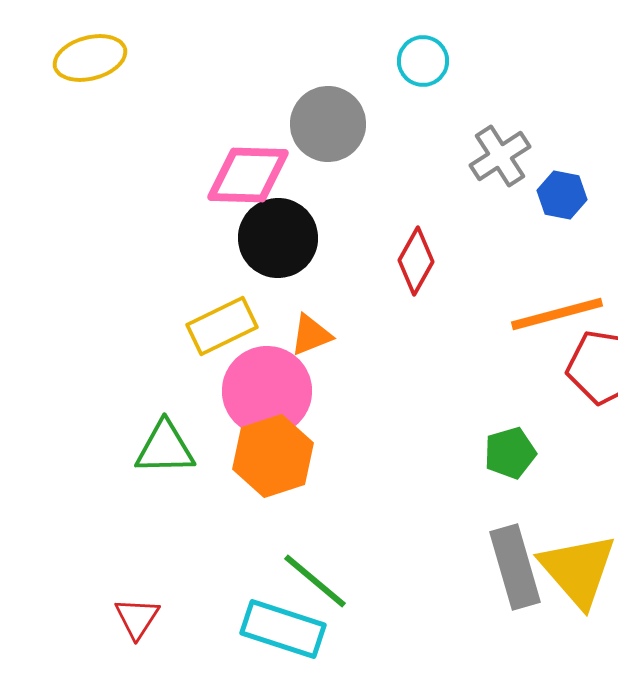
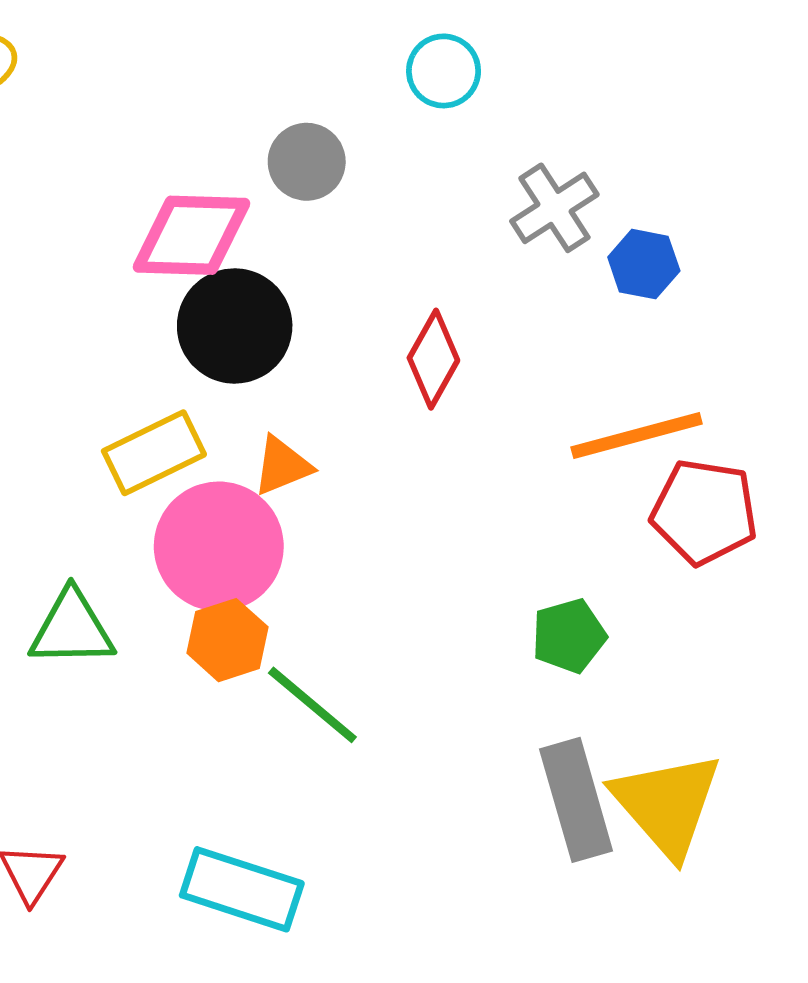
gray circle: (328, 124) -> (307, 162), size x0.7
orange hexagon: (273, 456) -> (227, 640), size x0.7
green line: (315, 581) -> (312, 705), moved

